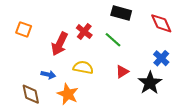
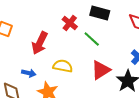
red cross: (84, 32) -> (70, 23), moved
red triangle: (122, 72) -> (101, 70), size x1.5

